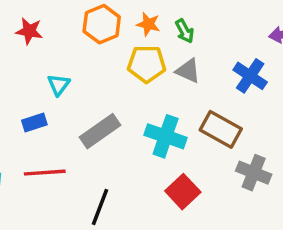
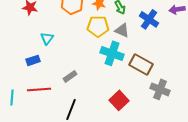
blue cross: (250, 76) -> (149, 19), moved
gray rectangle: (100, 131) -> (70, 76), moved, size x0.6
cyan cross: (166, 136) -> (112, 53), moved

